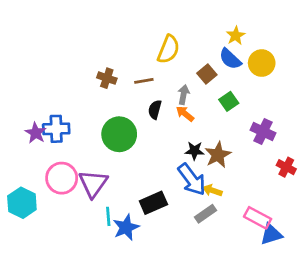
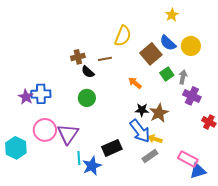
yellow star: (236, 36) -> (172, 15), moved
brown square: (207, 74) -> (151, 54), size x1.5
brown cross: (107, 78) -> (78, 57), turned -32
gray arrow: (184, 95) -> (183, 77), moved
black semicircle: (155, 110) -> (88, 72), moved, turned -64
green circle: (119, 134) -> (87, 98), size x0.7

